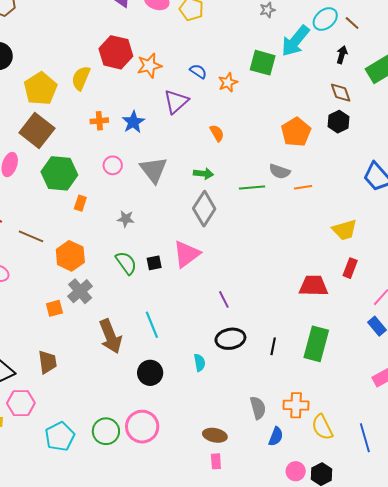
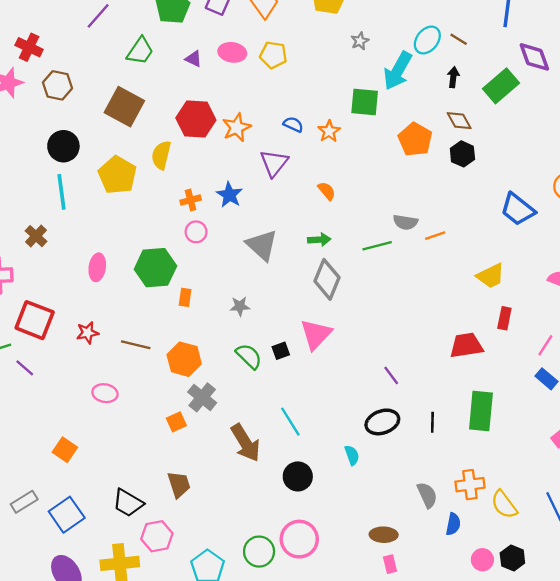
brown square: (37, 131) -> (124, 107), moved
orange pentagon: (296, 132) -> (415, 139), moved
pink circle: (113, 165) -> (196, 232), moved
purple line: (224, 299) -> (391, 375), moved

